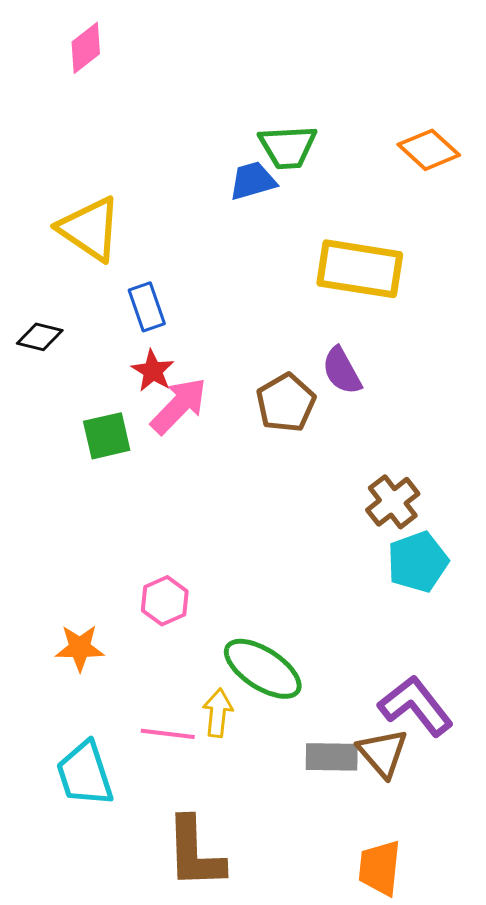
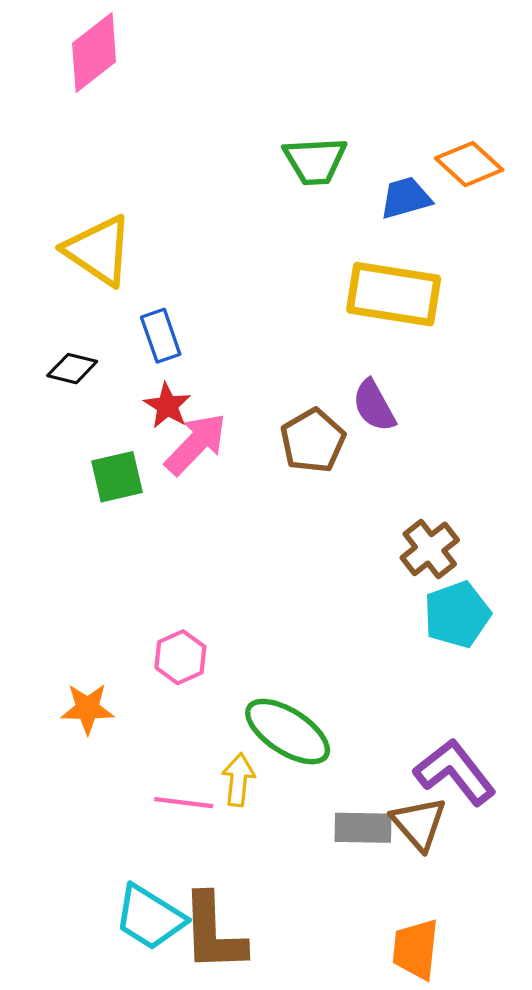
pink diamond: (86, 48) -> (94, 52), size x1.4
blue trapezoid: (253, 181) -> (406, 198), moved
black diamond: (40, 337) -> (72, 369), moved
cyan trapezoid: (85, 774) -> (150, 917), moved, turned -40

